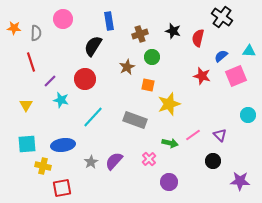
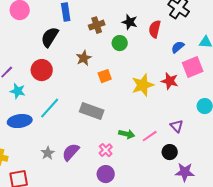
green circle: (152, 57) -> (120, 43), moved
red star: (202, 76) -> (170, 81), moved
orange square: (148, 85) -> (105, 76), turned -32
yellow star: (169, 104) -> (143, 85), moved
pink line: (193, 135) -> (150, 136), moved
blue ellipse: (63, 145) -> (20, 121), moved
purple star: (240, 181) -> (185, 172), moved
purple circle: (169, 182) -> (106, 174), moved

